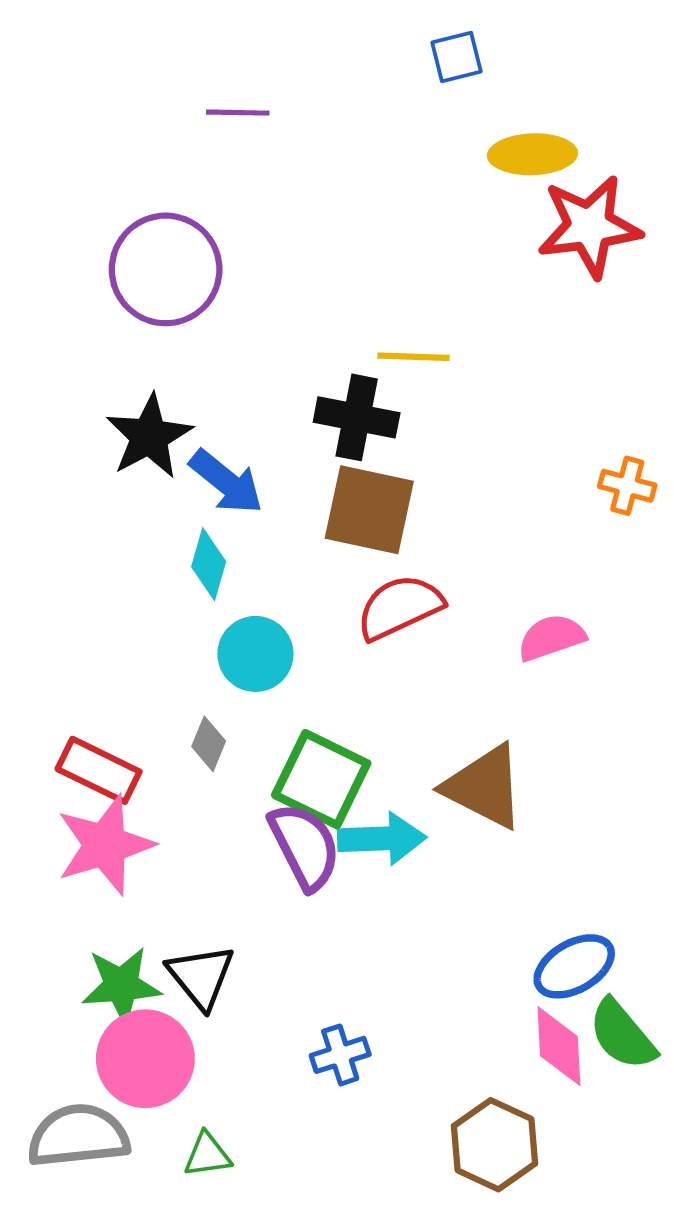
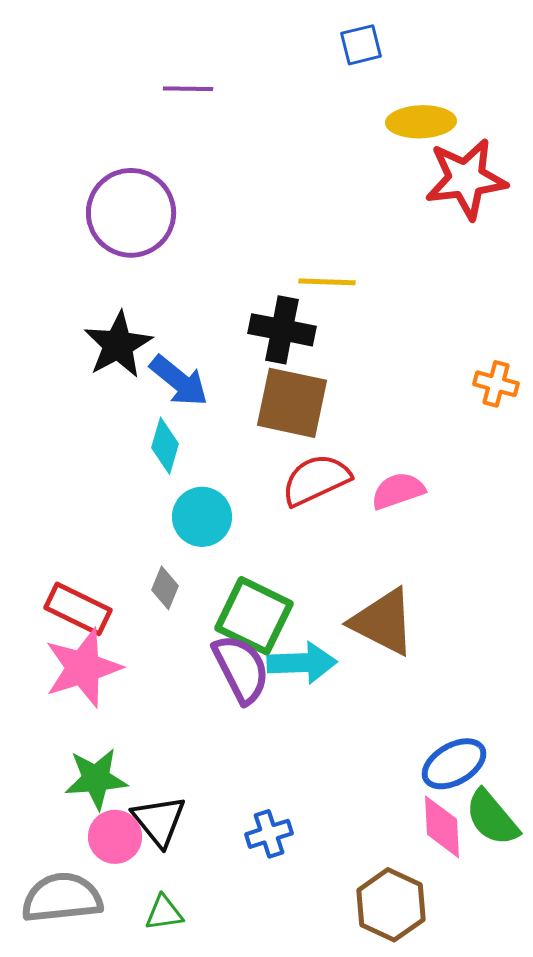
pink semicircle: (551, 638) -> (398, 491), moved
black triangle: (201, 977) -> (159, 821), moved
pink circle: (145, 1059) -> (115, 837), size x0.7

